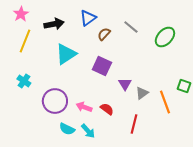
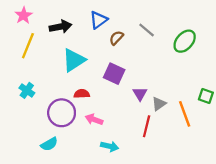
red semicircle: (107, 109) -> (82, 94), moved, turned -40
red line: (134, 124) -> (147, 126), moved
cyan semicircle: (67, 129) -> (49, 144), moved, turned -56
cyan arrow: (88, 131) -> (110, 146), moved, turned -35

